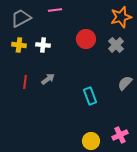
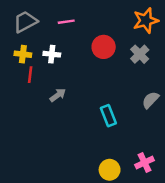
pink line: (55, 10) -> (66, 22), moved
red line: (25, 82) -> (30, 75), moved

